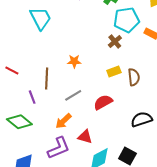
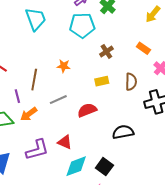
cyan pentagon: (126, 20) -> (82, 25), moved
brown semicircle: (134, 77) -> (131, 82), moved
orange arrow: (63, 121) -> (29, 114), moved

